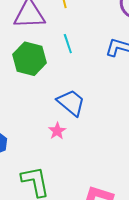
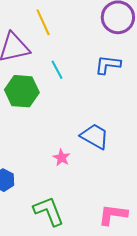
blue trapezoid: (71, 103) -> (95, 136), moved

